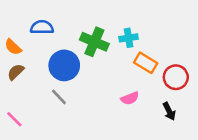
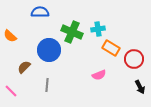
blue semicircle: (42, 27) -> (40, 12), moved
brown semicircle: (16, 72) -> (24, 67), moved
gray line: (59, 97) -> (47, 85), moved, turned 48
black arrow: (169, 111) -> (140, 87), moved

